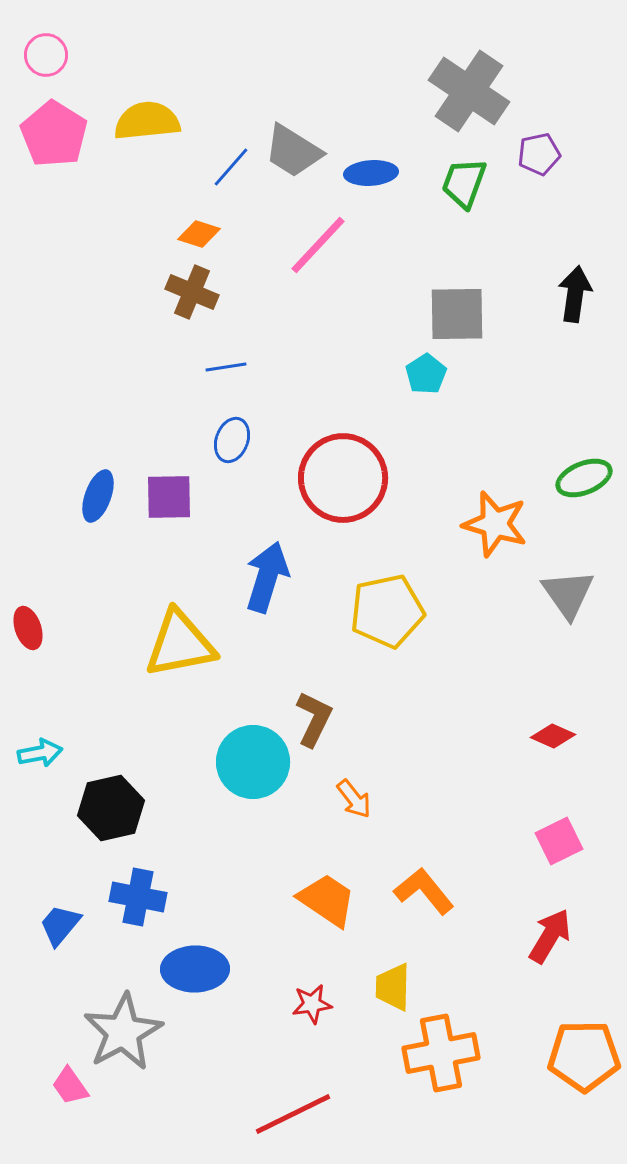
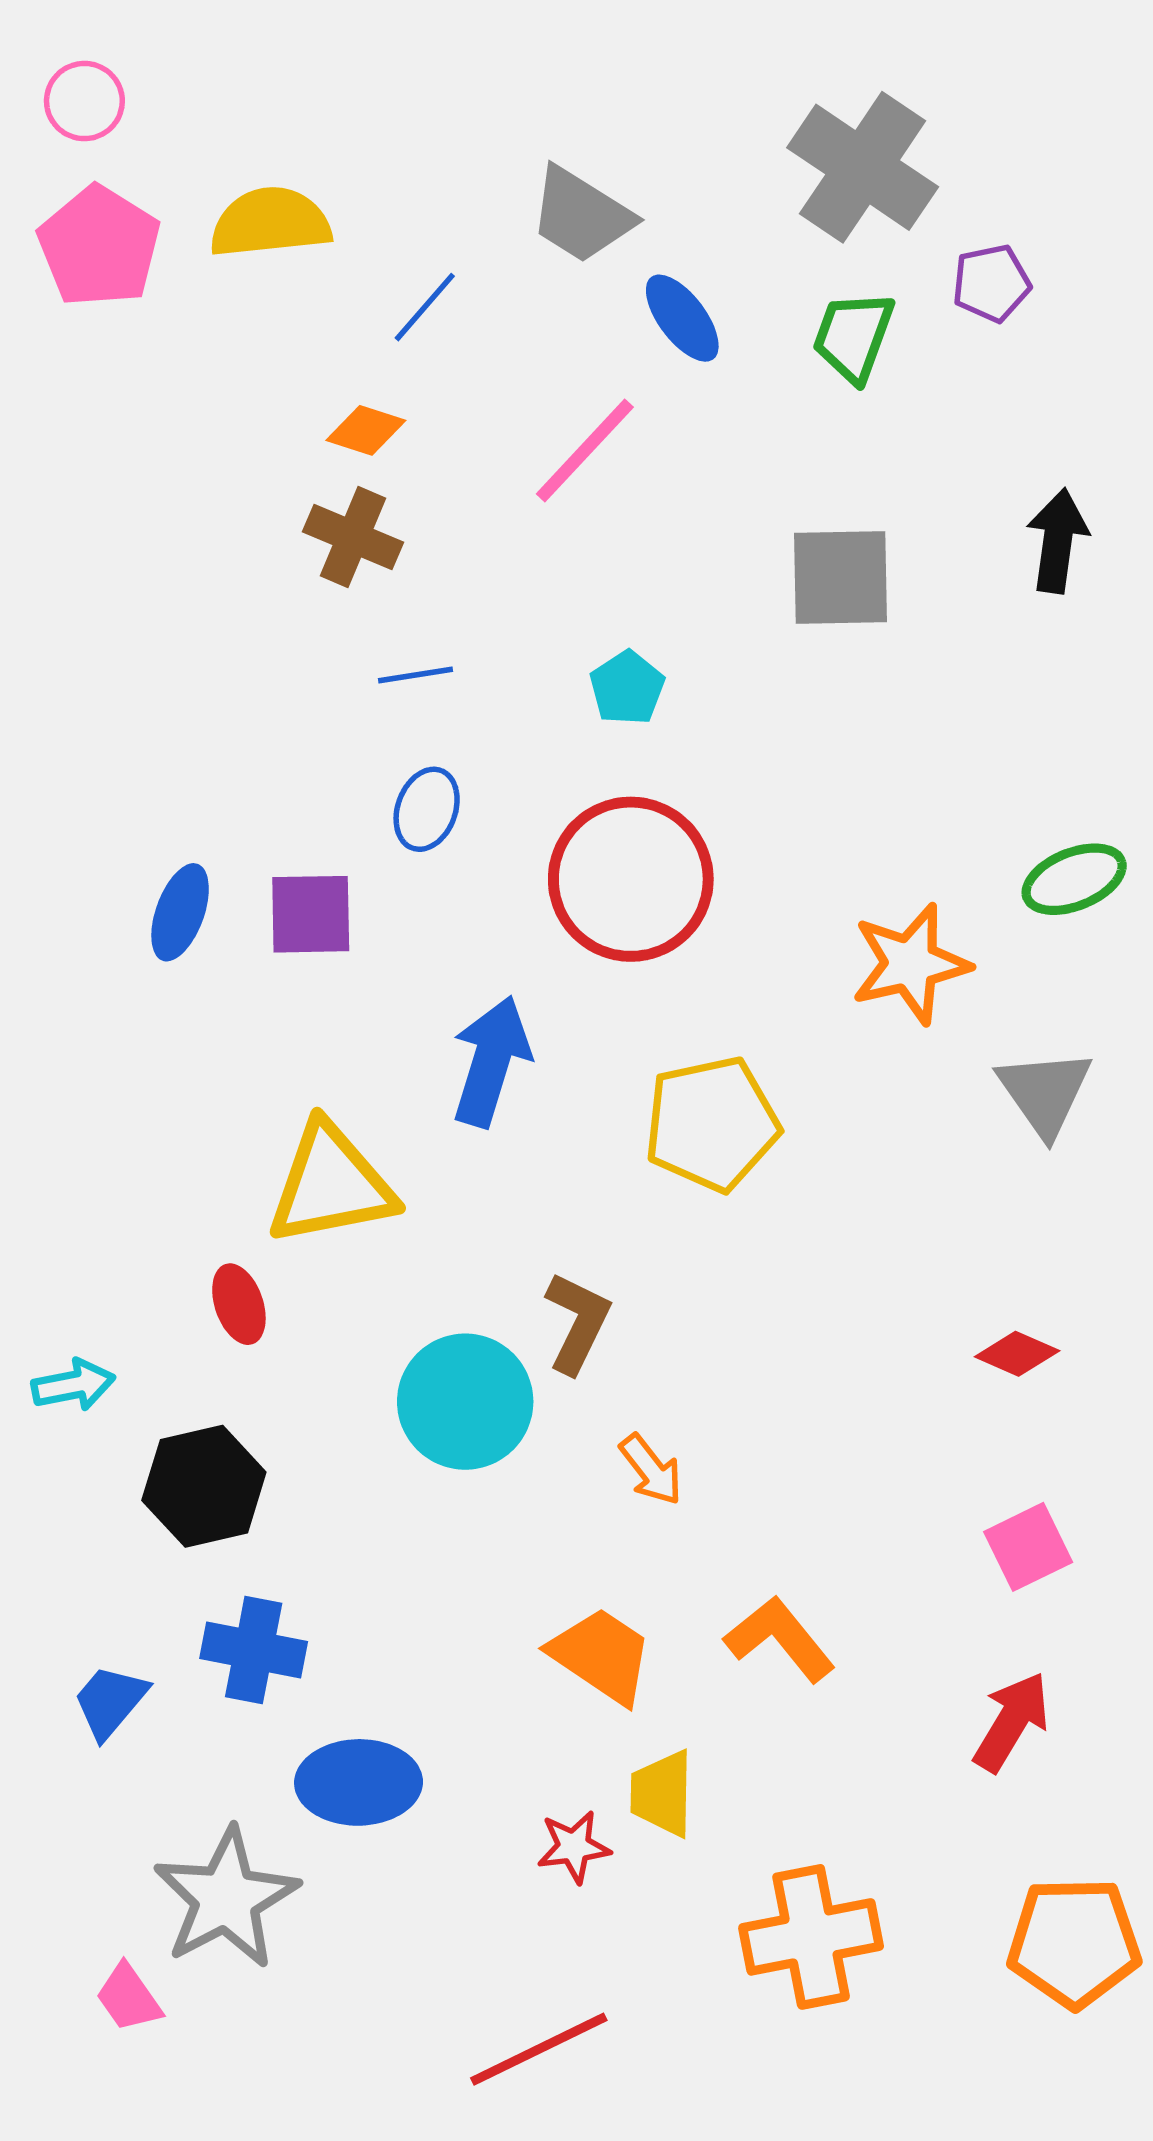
gray trapezoid: (293, 151) -> (581, 215), moved
blue ellipse: (371, 173) -> (682, 318), turned 57
cyan pentagon: (426, 374) -> (627, 688), moved
orange star: (495, 524) -> (910, 964), turned -30
red ellipse: (28, 628) -> (239, 1304), moved
yellow trapezoid: (393, 987) -> (662, 1793), moved

